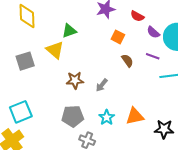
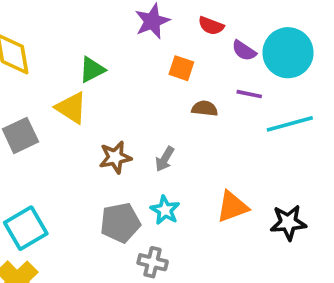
brown semicircle: (127, 61) -> (205, 108), turned -40
cyan star: (107, 117) -> (165, 210), moved

